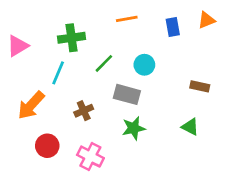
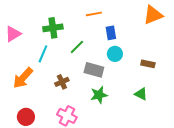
orange triangle: (206, 20) -> (153, 15), size x1.5
blue rectangle: (173, 27) -> (111, 33), moved
cyan circle: (144, 65) -> (115, 54), moved
red circle: (47, 146) -> (26, 117), moved

